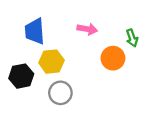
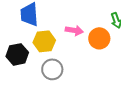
pink arrow: (87, 29) -> (74, 30), moved

